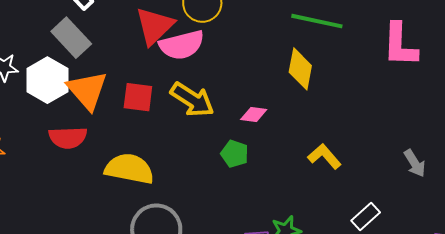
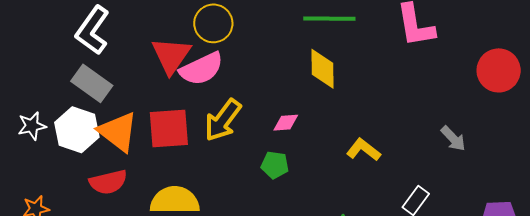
red square: (138, 97) -> (169, 129), size x1.4
yellow arrow: (192, 100) -> (223, 120), turned 105

